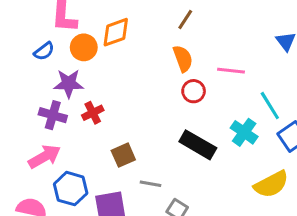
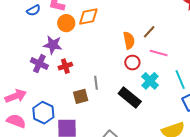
brown line: (185, 20) -> (149, 32), moved
blue semicircle: (44, 51) -> (33, 10), moved
cyan cross: (244, 132) -> (150, 81), moved
pink arrow: (45, 157) -> (16, 96), moved
gray line: (150, 184) -> (96, 83), moved, turned 64

